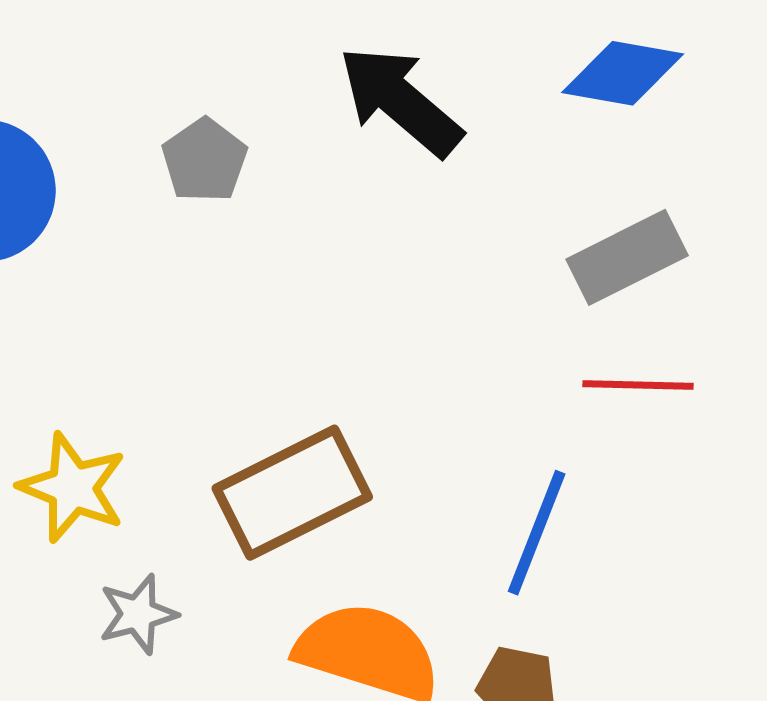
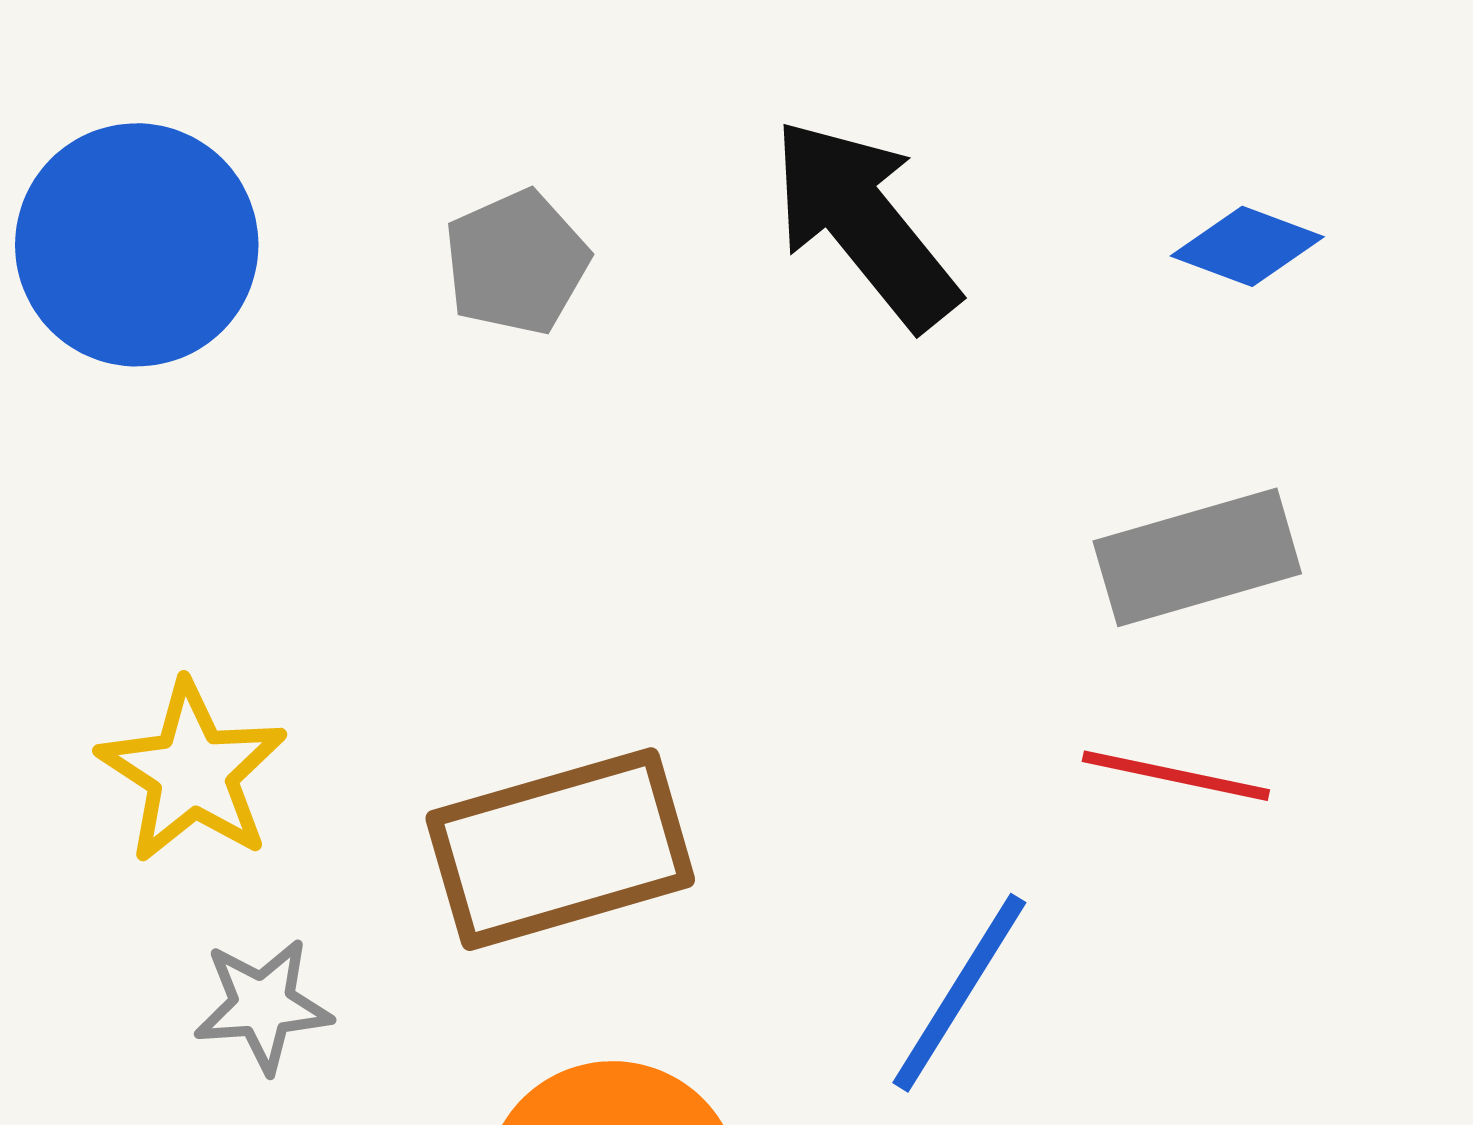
blue diamond: (623, 73) -> (1247, 246), size x0.7

